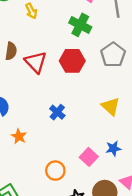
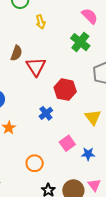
red hexagon: (72, 61) -> (65, 90), moved
pink square: (89, 157) -> (67, 143), moved

